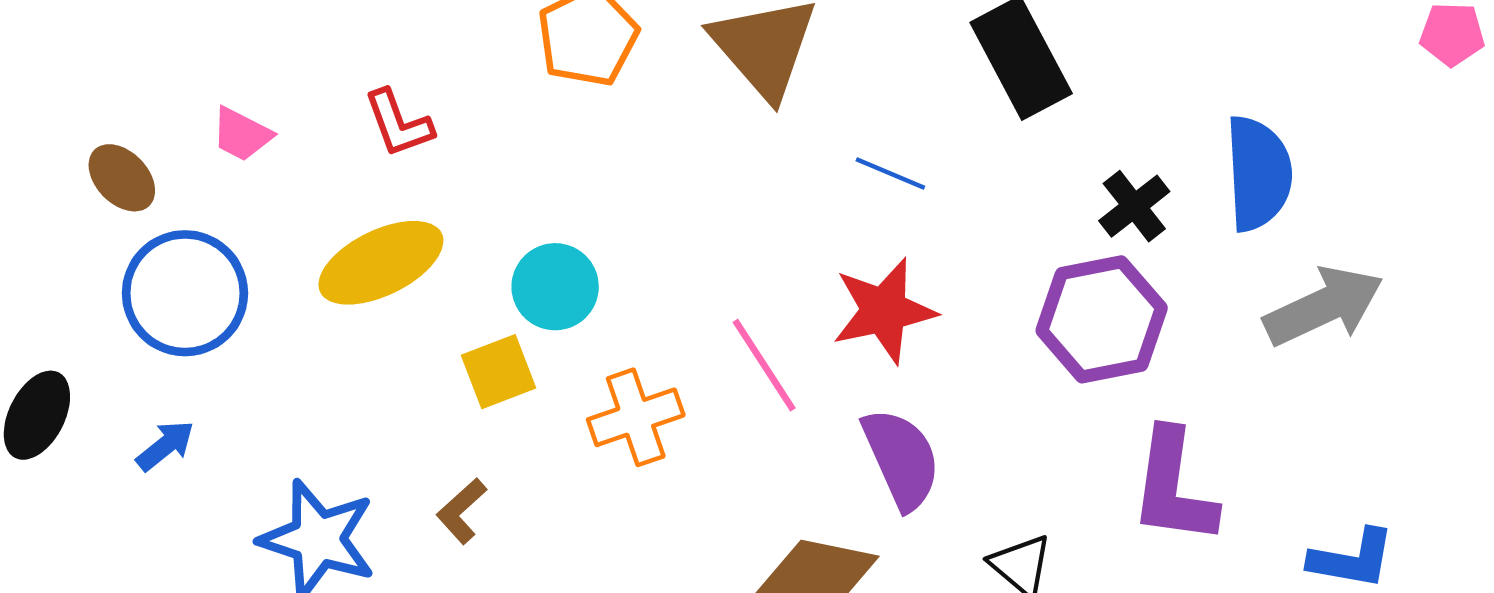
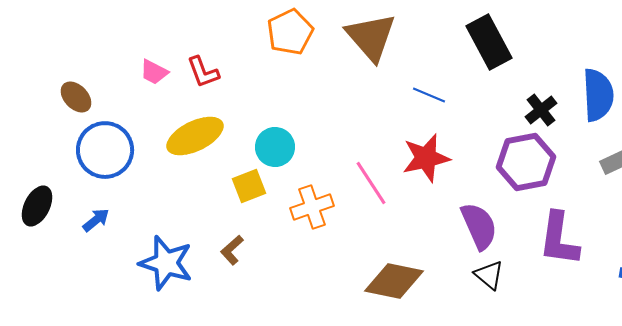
pink trapezoid: (242, 134) -> (154, 72), moved
purple semicircle: (901, 459) -> (479, 226), moved

